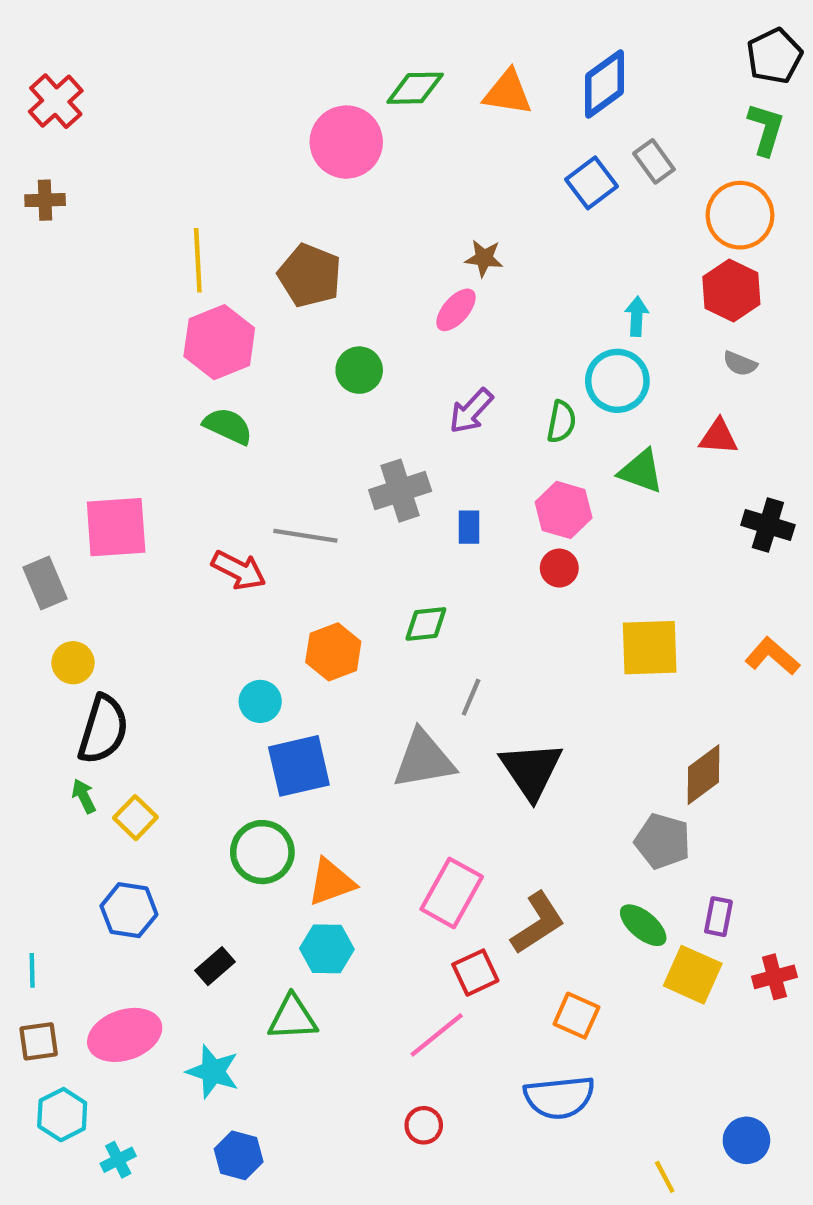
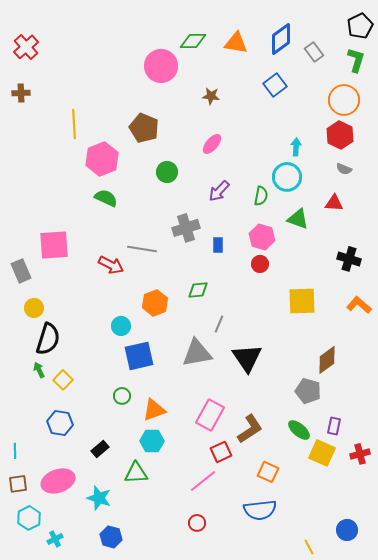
gray rectangle: (654, 161) -> (314, 52), moved
brown star: (484, 258) -> (211, 96), moved
yellow line: (198, 260) -> (74, 124), moved
black cross: (768, 525) -> (349, 259), moved
green circle: (262, 852) -> (122, 396), size x0.6

